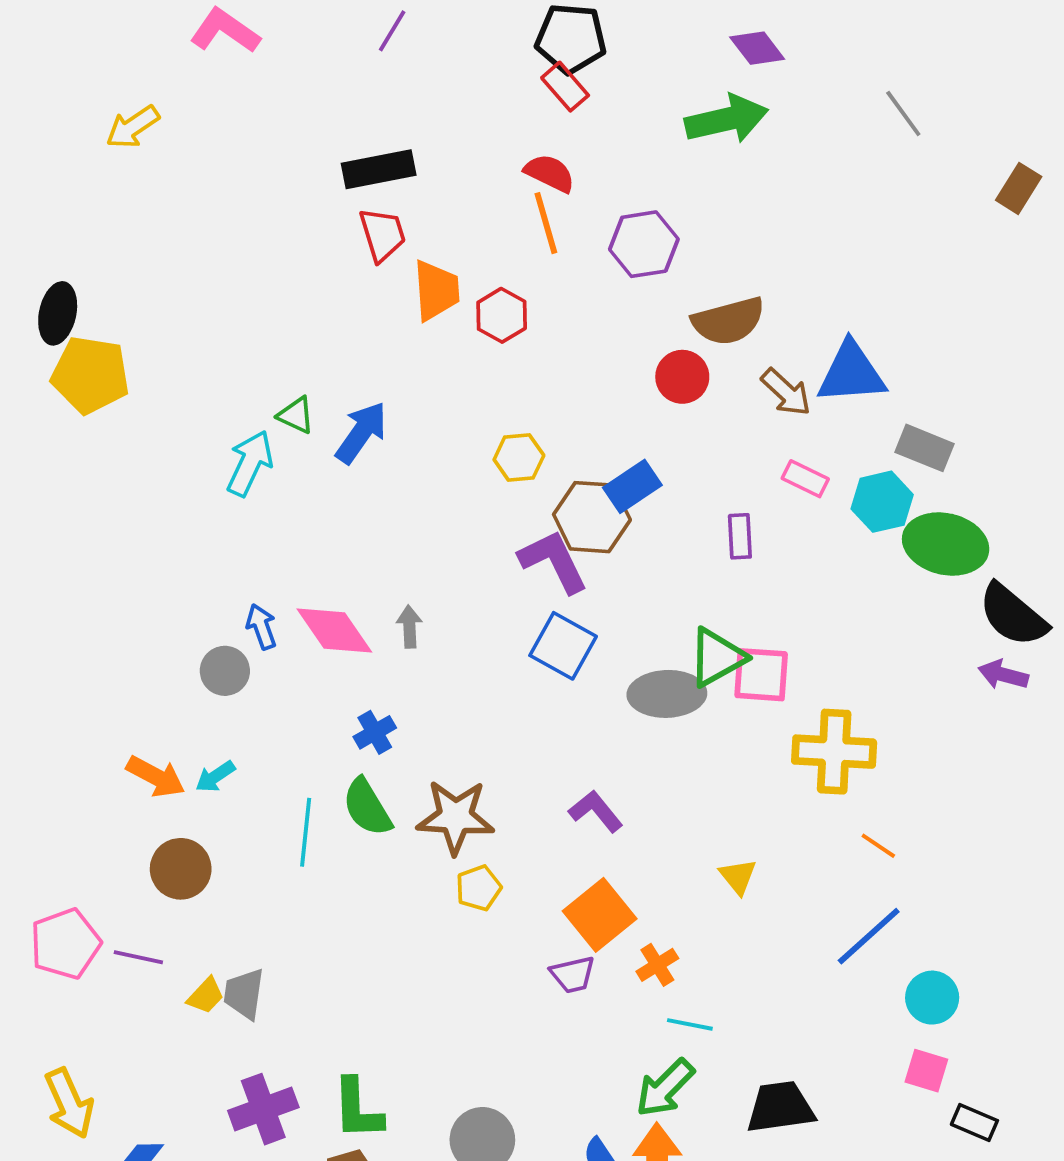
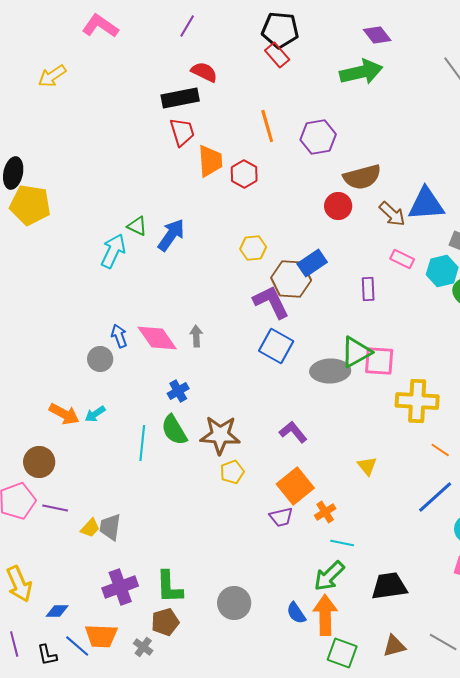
red semicircle: (550, 173) -> (204, 72), moved
brown circle: (181, 869) -> (39, 462), moved

